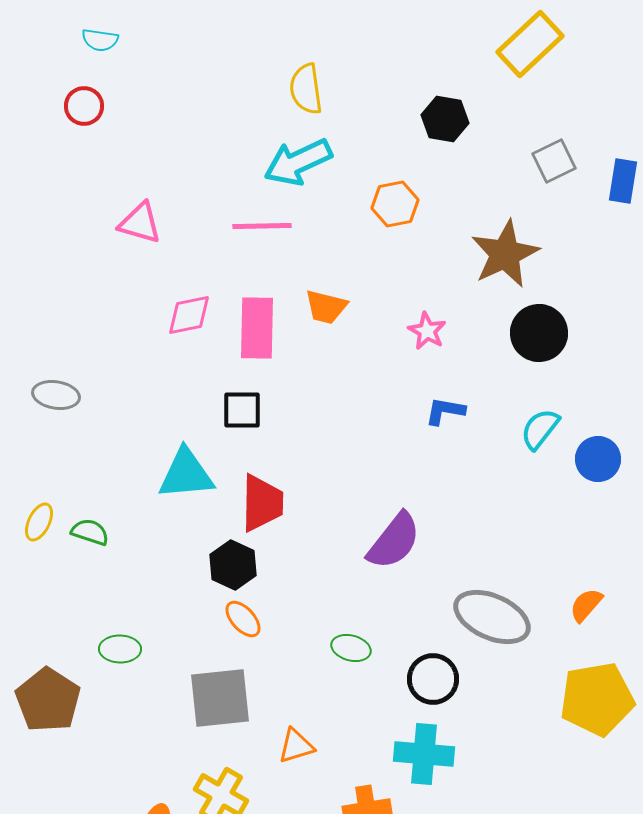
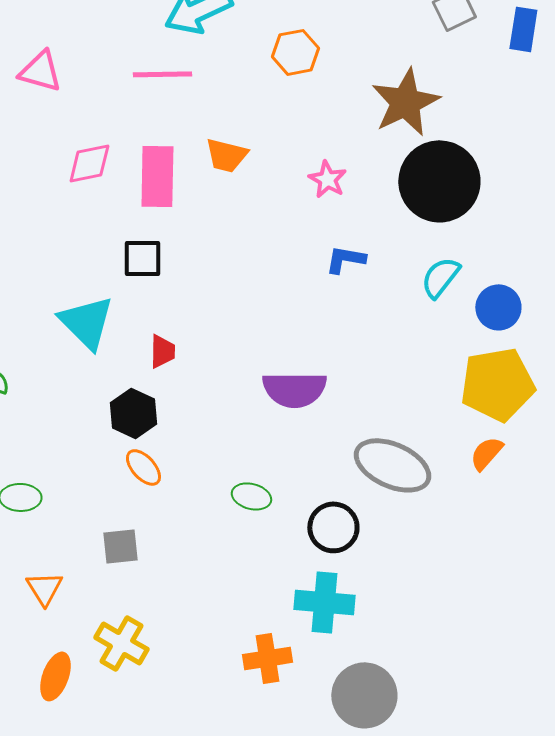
black circle: (539, 333) -> (439, 181), size x1.4
cyan triangle: (186, 474) -> (86, 322), turned 50
red trapezoid: (262, 503) -> (162, 351), size x0.6
purple semicircle: (394, 541) -> (294, 389), turned 52
gray square: (220, 698) -> (120, 546), size x0.6
yellow pentagon: (597, 699) -> (497, 384), moved
orange triangle: (296, 746) -> (44, 588), moved, turned -45

